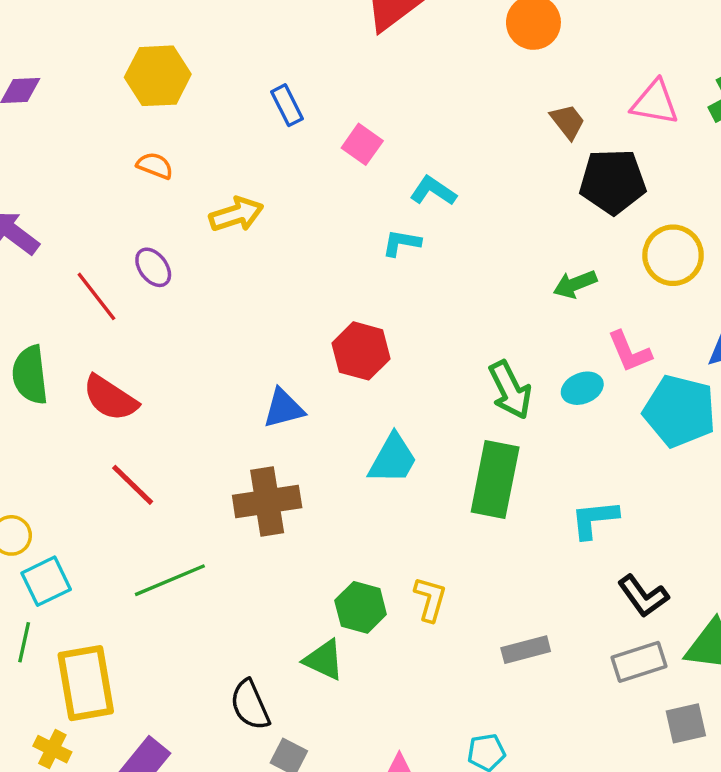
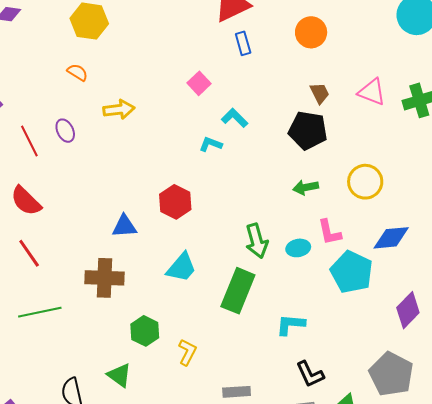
blue rectangle: (287, 105) -> (243, 43), moved
black pentagon: (613, 182) -> (308, 130), moved
green hexagon: (361, 607) -> (145, 331), moved

